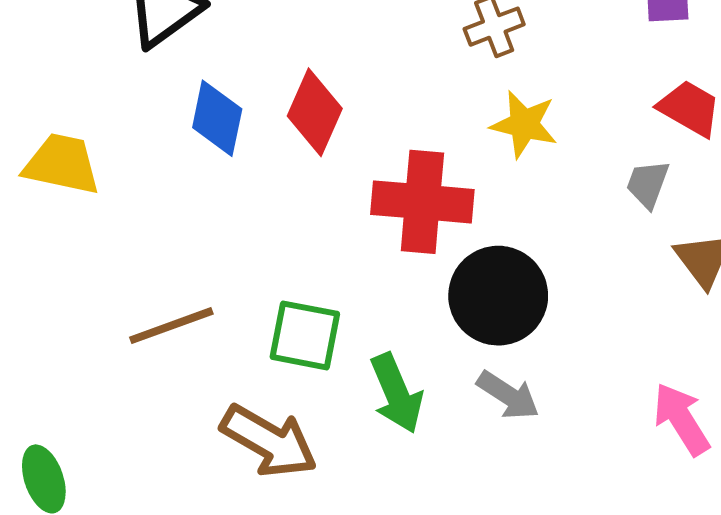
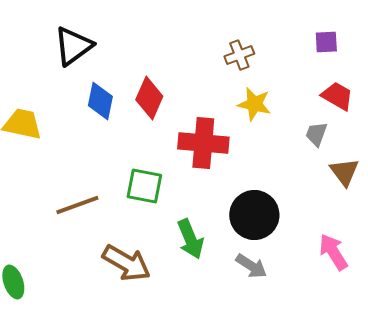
black circle: (498, 296) -> (254, 215), moved
green square: (305, 335) -> (144, 186), moved
gray arrow: (508, 395) -> (251, 266), moved

